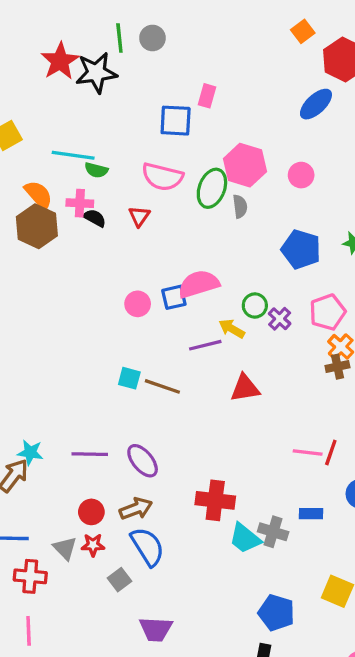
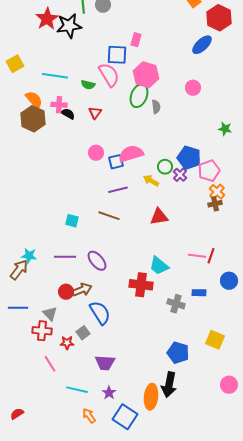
pink hexagon: (245, 165) -> (146, 75), moved
green semicircle: (96, 170) -> (88, 85), moved
pink semicircle: (162, 177) -> (109, 75), moved, turned -135
blue pentagon: (301, 249) -> (189, 158), moved
pink circle: (138, 304) -> (96, 153), moved
purple line: (205, 345) -> (118, 190), moved
cyan square: (129, 378) -> (72, 221), moved
brown arrow: (136, 509) -> (82, 290), moved
cyan trapezoid: (245, 538) -> (159, 266), moved
red star: (93, 545) -> (67, 343), moved
red cross: (30, 576) -> (42, 331), moved
pink line: (29, 631) -> (50, 364), moved, turned -30

